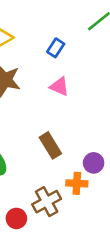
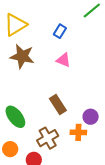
brown cross: (47, 202) -> (48, 138), moved

